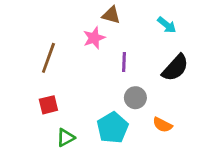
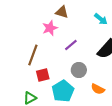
brown line: (48, 58) -> (33, 55), moved
purple line: (124, 62) -> (71, 45), turned 48
red square: (48, 105) -> (43, 75), moved

